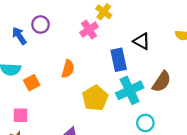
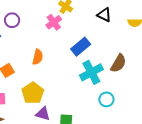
black triangle: (142, 41) -> (104, 15), moved
blue rectangle: (119, 60) -> (81, 47), turned 66
yellow pentagon: (95, 98) -> (33, 93), moved

